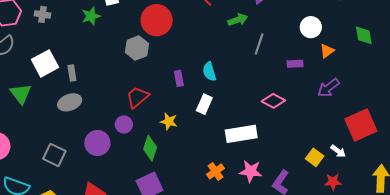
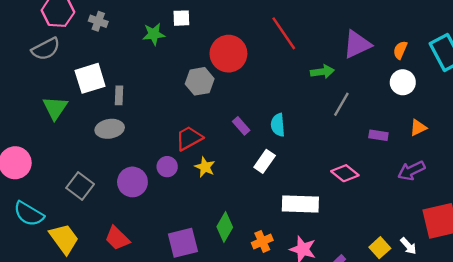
white circle: (311, 27) -> (403, 82), moved
purple rectangle: (179, 78) -> (241, 126), turned -42
yellow star: (169, 121) -> (205, 167), moved
green diamond: (150, 148) -> (225, 227), moved

